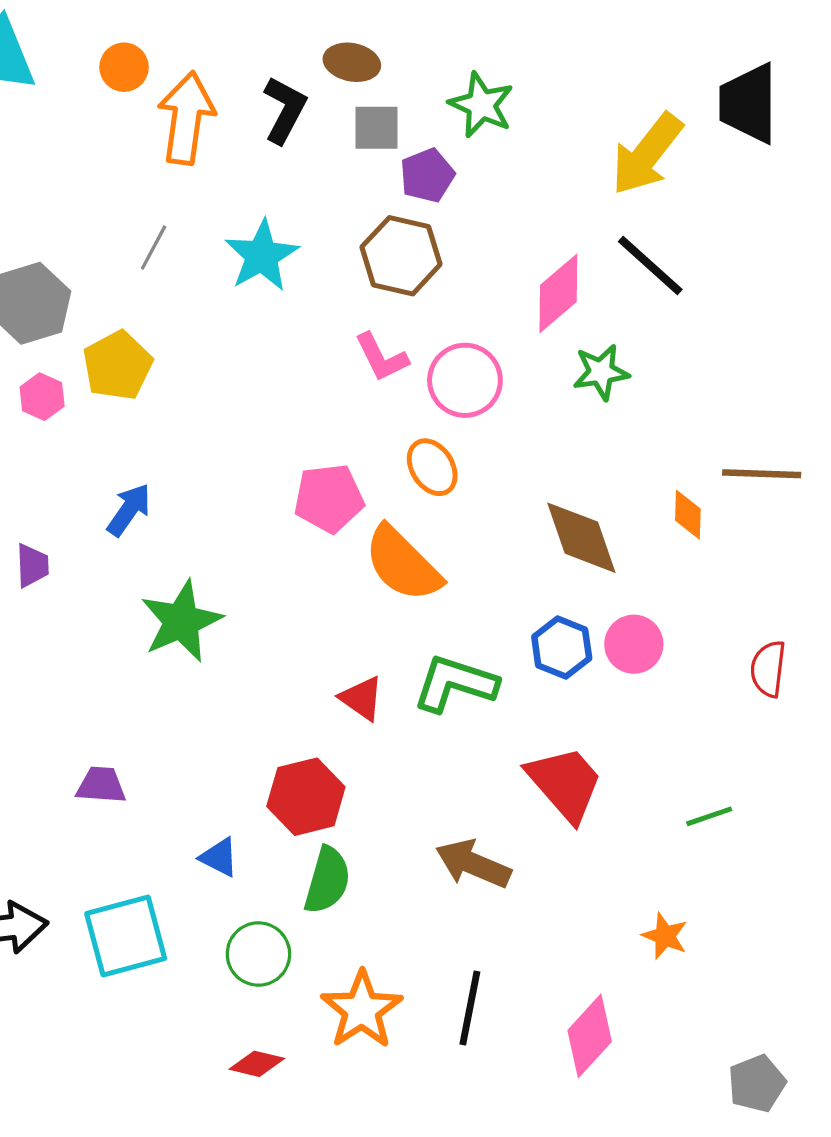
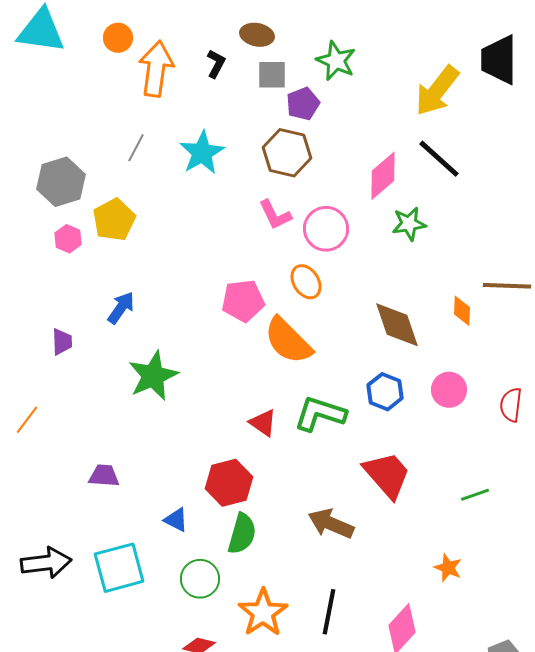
black L-shape: (285, 110) -> (216, 64), size x0.7
pink circle: (634, 644) -> (449, 390), moved

